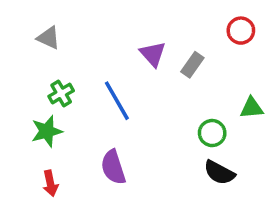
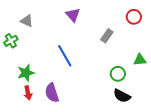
purple triangle: (153, 54) -> (73, 15), moved
green cross: (61, 93) -> (11, 41), moved
purple semicircle: (113, 167) -> (52, 93), moved
red arrow: (50, 183) -> (28, 93), moved

